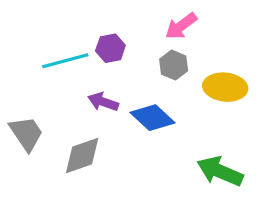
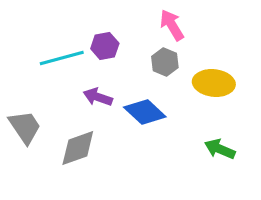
pink arrow: (181, 26) -> (172, 25), turned 96
green arrow: (220, 171) -> (220, 149), moved, size x0.7

